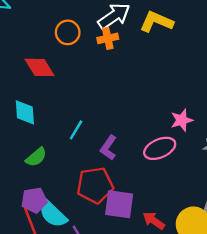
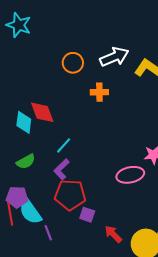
orange cross: (108, 38) -> (99, 92), moved
red diamond: (40, 67) -> (42, 112), moved
purple L-shape: (108, 148) -> (61, 169), moved
purple square: (119, 204) -> (87, 215), size x0.6

